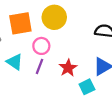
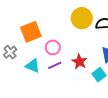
yellow circle: (54, 17) -> (82, 18), moved
purple line: (39, 66) -> (55, 65), turned 56

